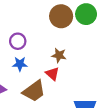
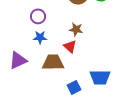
brown trapezoid: (34, 91) -> (53, 62), turned -145

